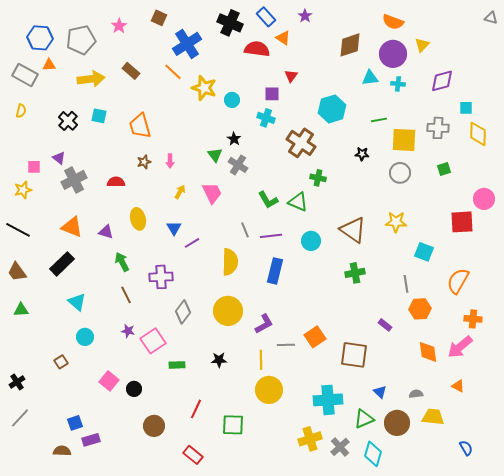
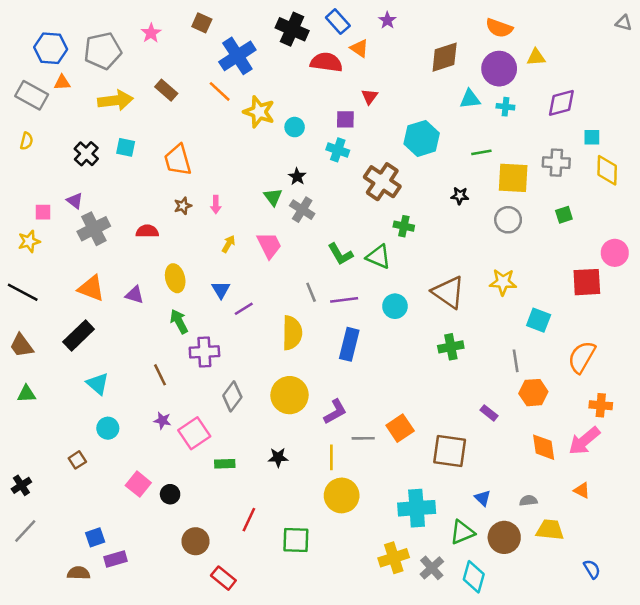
yellow triangle: (422, 45) -> (536, 57), turned 42
green arrow: (122, 262) -> (179, 321), moved
red rectangle: (193, 455) -> (223, 578), moved

